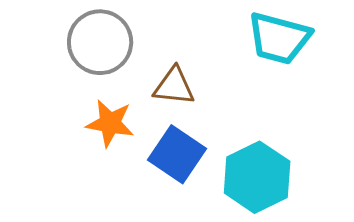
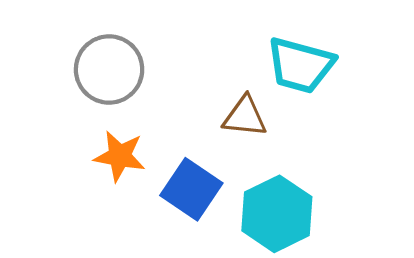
brown triangle: (174, 86) -> (245, 117), moved

